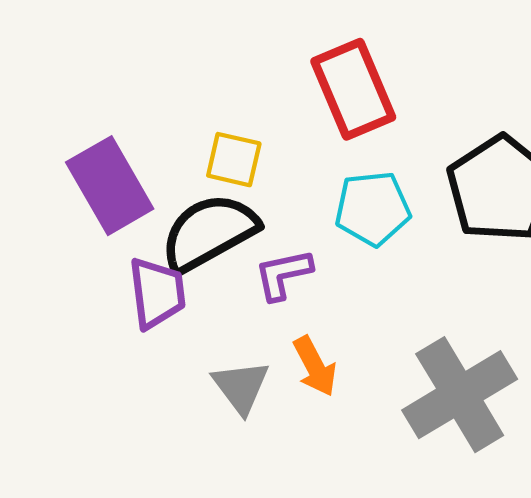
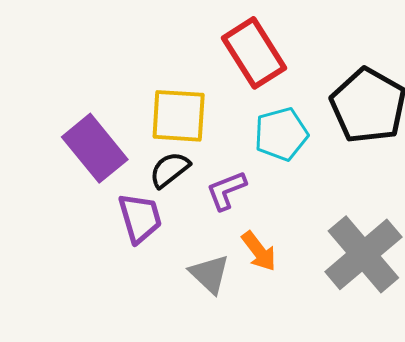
yellow square: (234, 160) -> (179, 116), size x1.5
black semicircle: (209, 232) -> (170, 170), size x0.6

